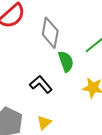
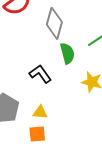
yellow triangle: (44, 123) -> (40, 112), turned 42

